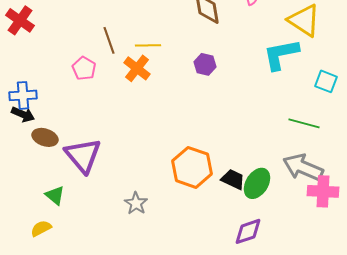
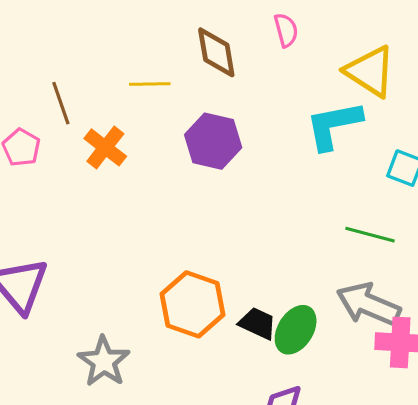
yellow line: (148, 45) -> (150, 84), moved
purple hexagon: (205, 64) -> (213, 141), size x1.6
gray star: (136, 203) -> (104, 361), size x1.4

